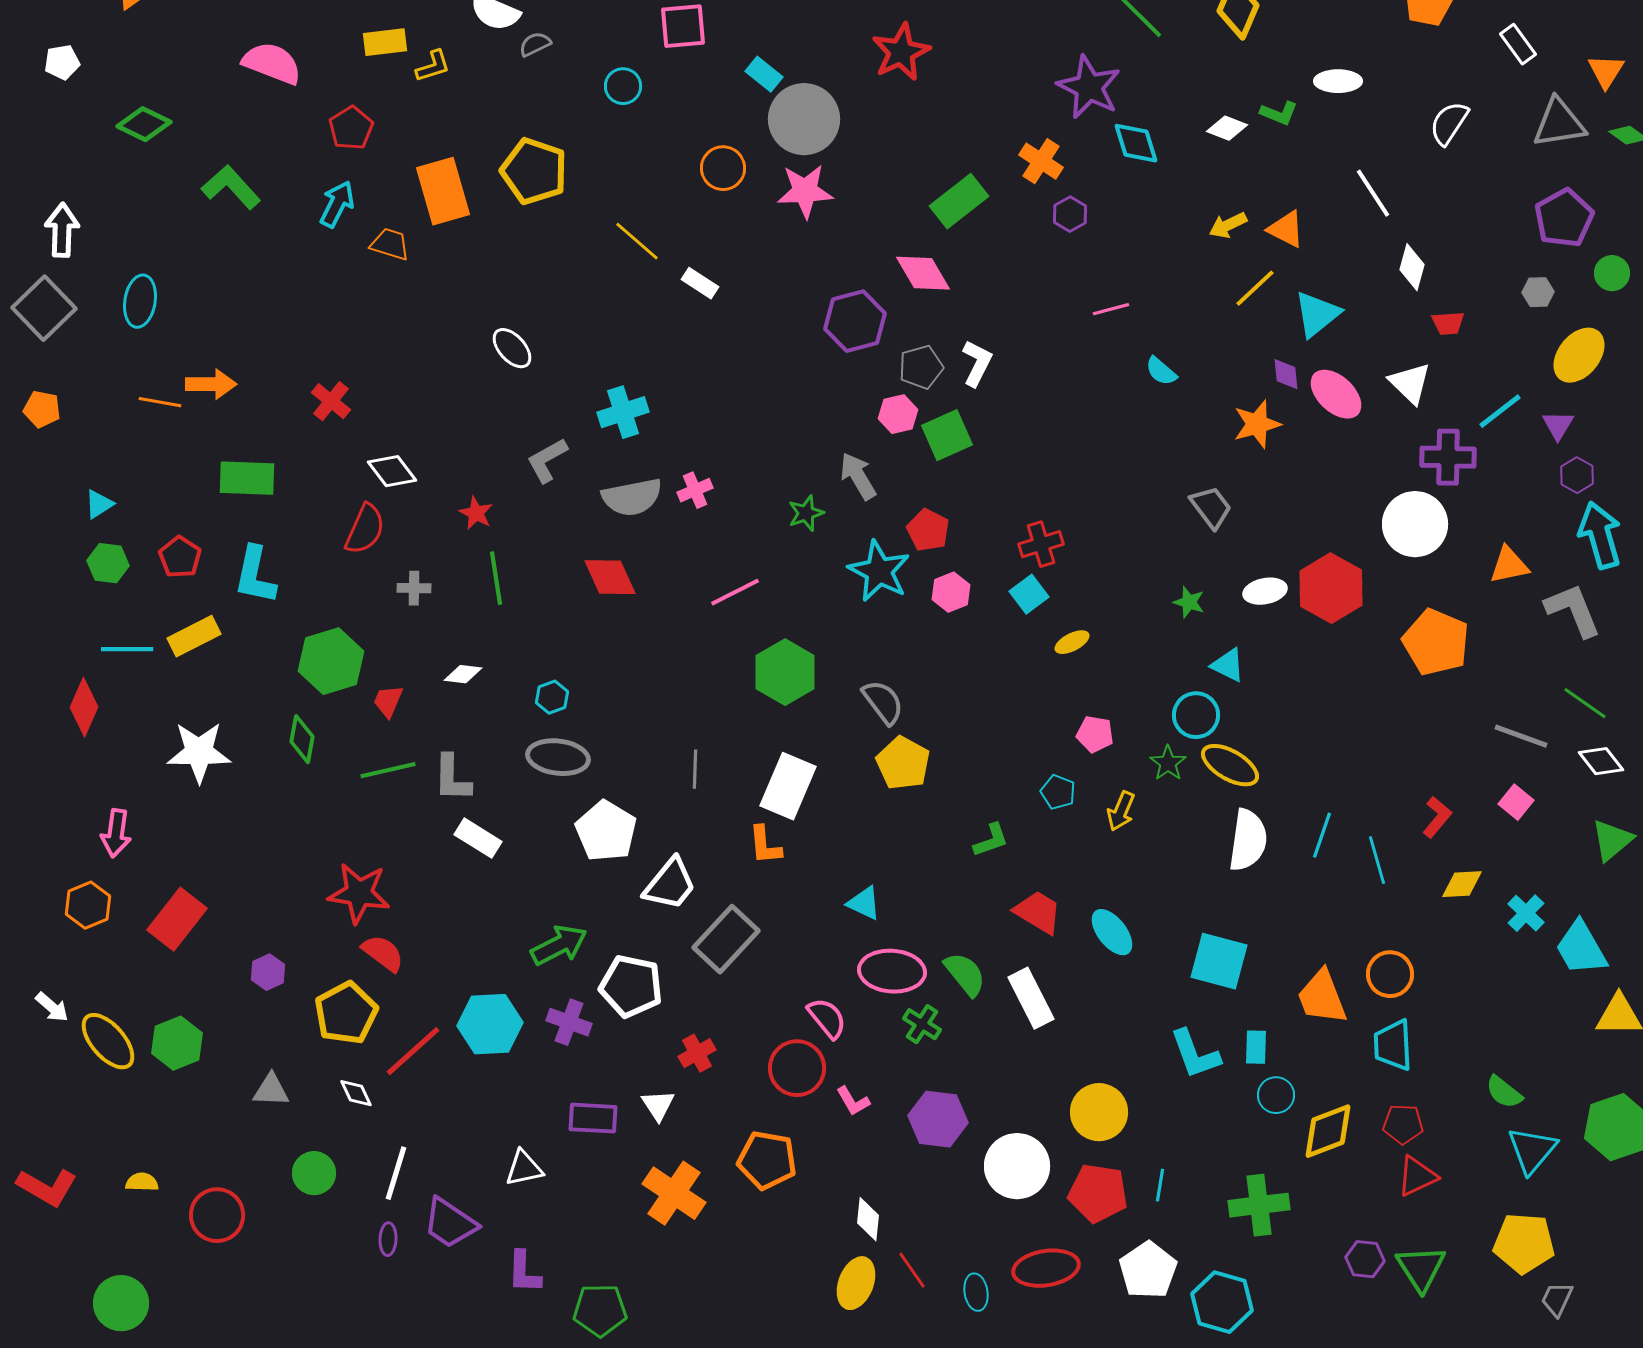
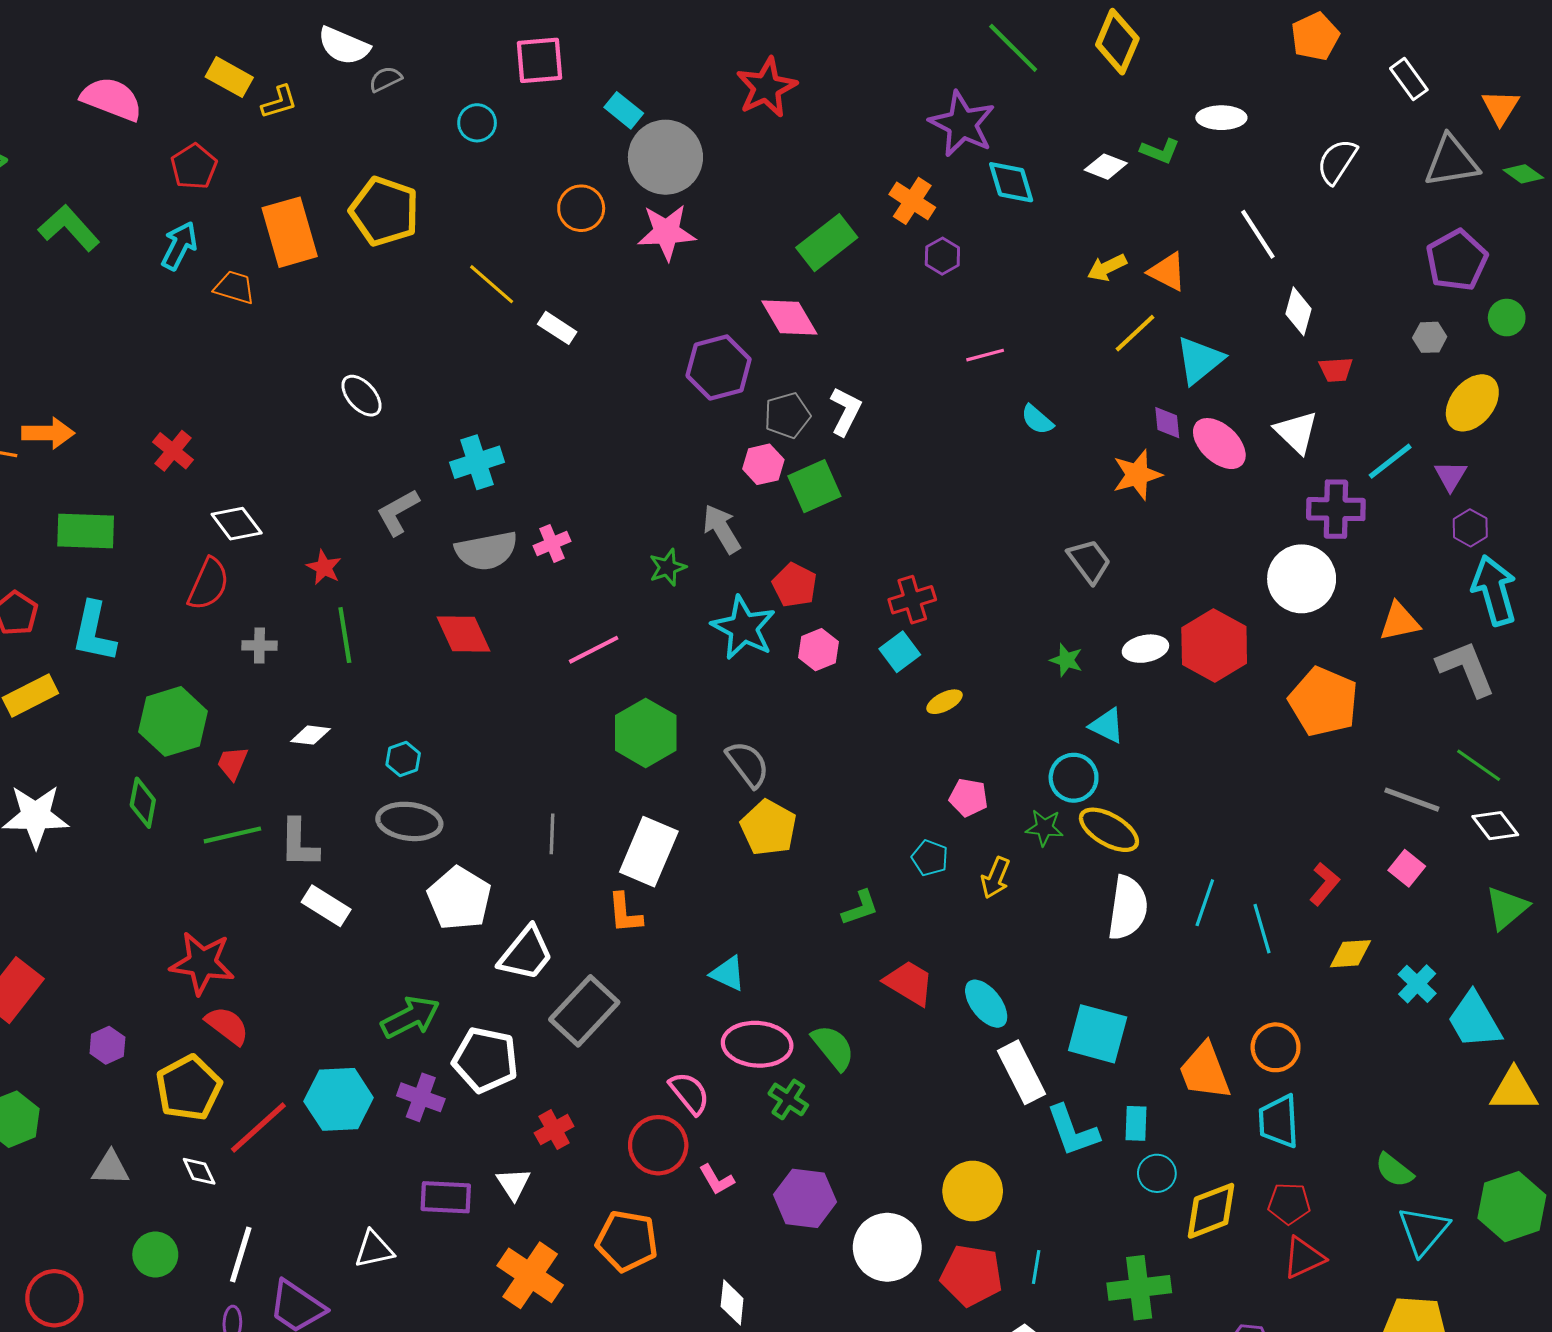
yellow rectangle: (385, 42) -> (229, 77), turned 36
green star: (1168, 763) -> (1044, 828), turned -30
white rectangle: (1031, 998) -> (1022, 1072), moved

